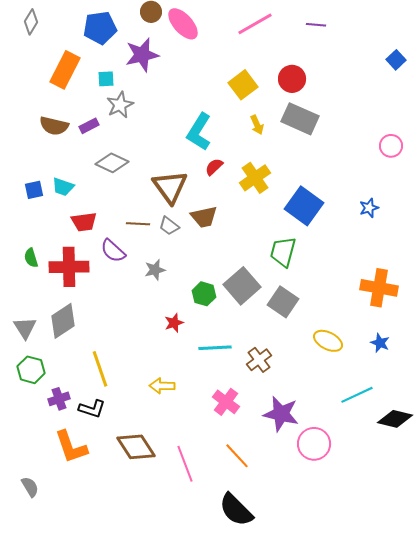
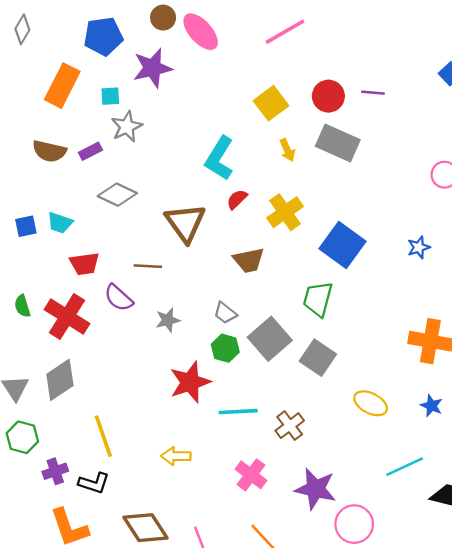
purple line: (316, 25) -> (373, 93), moved
brown trapezoid: (204, 217) -> (249, 260), moved
gray trapezoid: (169, 226) -> (225, 313), moved
red cross: (69, 267) -> (67, 317), turned 33
red star: (174, 323) -> (190, 382), size x1.8

